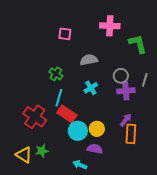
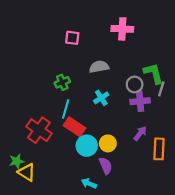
green L-shape: (138, 44) -> (153, 73), moved
green cross: (56, 74) -> (62, 82), turned 32
orange rectangle: (131, 134) -> (159, 149), moved
purple semicircle: (95, 149) -> (106, 166), turned 56
green star: (42, 151) -> (17, 161), moved

